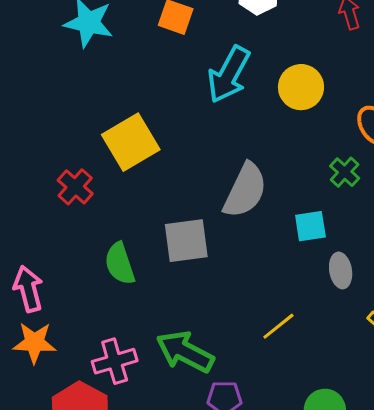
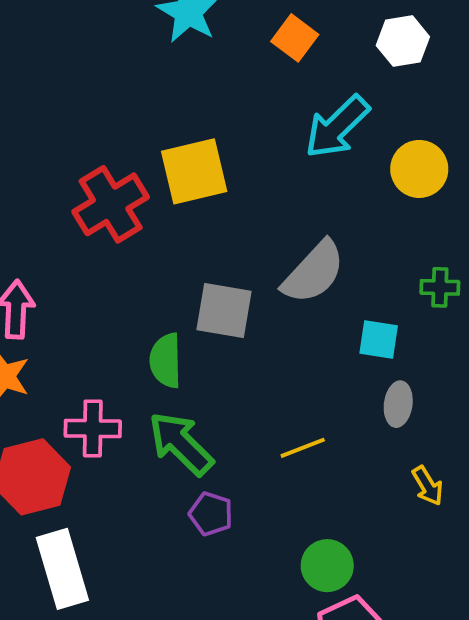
green cross: (345, 172) -> (440, 287), turned 32
red cross: (75, 187) -> (111, 204), size x1.6
green semicircle: (120, 264) -> (166, 361), moved

